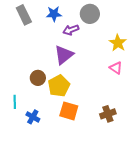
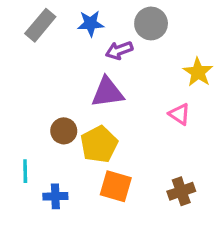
gray rectangle: (24, 15) -> (40, 25), turned 66
purple triangle: (64, 55) -> (107, 92), turned 30
pink triangle: (116, 68) -> (180, 114), moved
blue cross: (33, 117) -> (55, 196), turned -32

